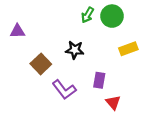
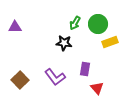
green arrow: (88, 15) -> (75, 23), moved
green circle: (112, 16) -> (98, 24), moved
brown square: (41, 64) -> (20, 80), moved

